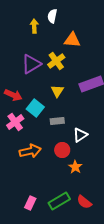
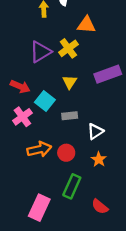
red circle: (62, 150) -> (66, 153), moved
orange star: (75, 167) -> (99, 159), moved
green rectangle: (59, 201) -> (72, 186), moved, turned -35
pink rectangle: (30, 203) -> (39, 208), size x1.6

